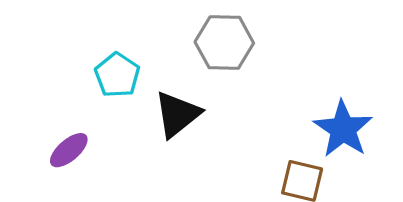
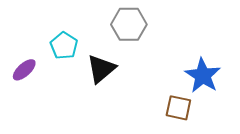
purple ellipse: (69, 150) -> (24, 70), moved

